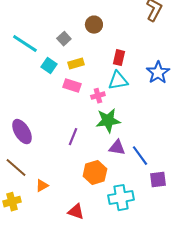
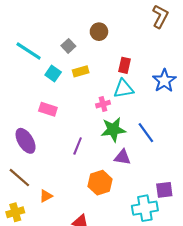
pink rectangle: (72, 86) -> (48, 109), moved
blue line: (140, 156) -> (146, 133), moved
cyan cross: (121, 198) -> (145, 208), moved

